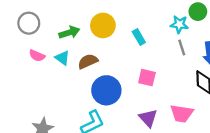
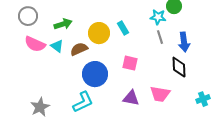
yellow circle: (103, 25) -> (99, 33), moved
pink semicircle: (37, 56) -> (35, 44), size x1.5
purple triangle: (148, 118) -> (131, 98), turned -36

